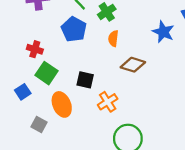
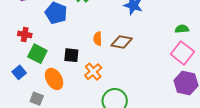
orange semicircle: (113, 39) -> (98, 39), moved
brown diamond: (133, 65) -> (122, 42), moved

